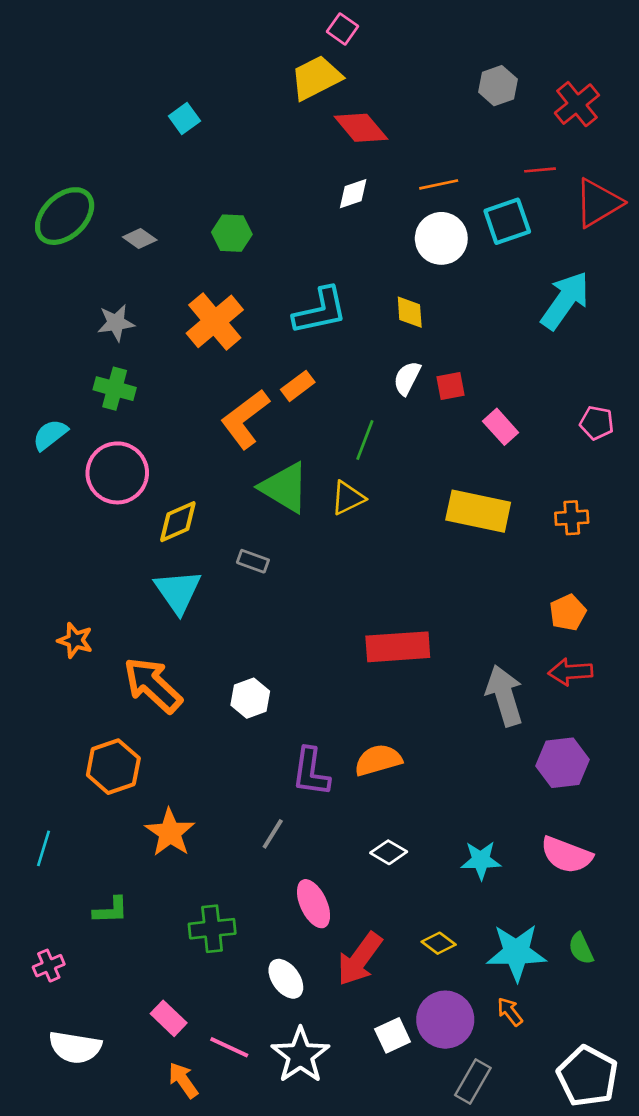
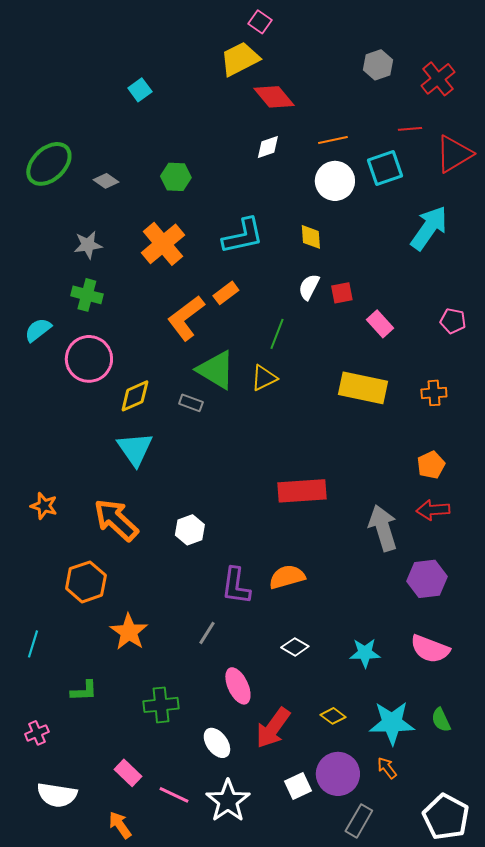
gray rectangle: (253, 561) -> (191, 403), moved
orange star: (75, 640) -> (44, 506), moved
orange arrow: (183, 1080) -> (120, 825), moved

